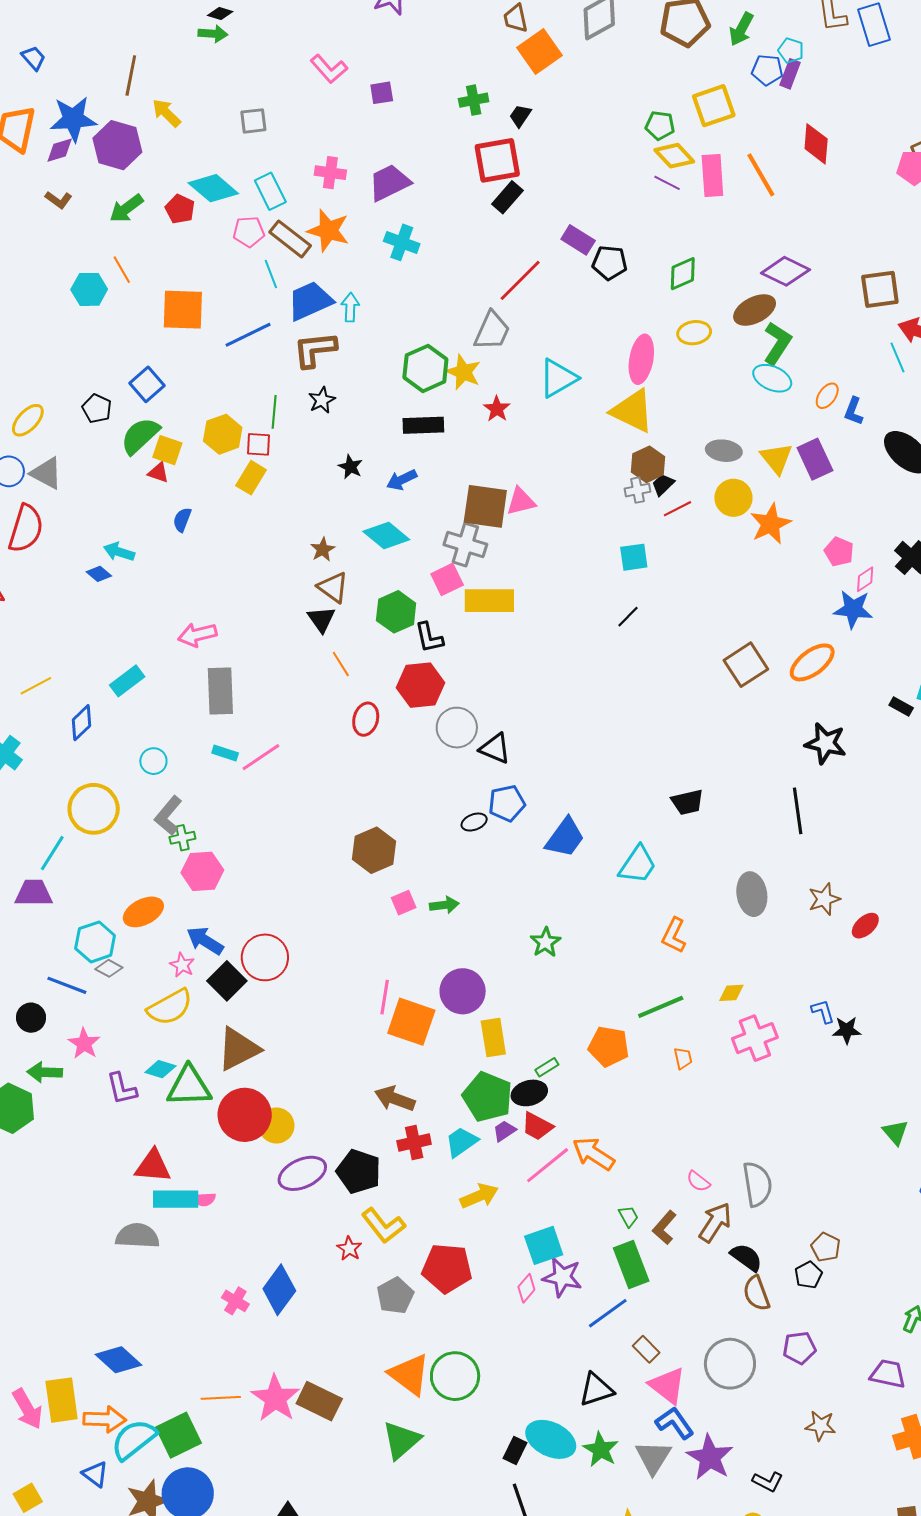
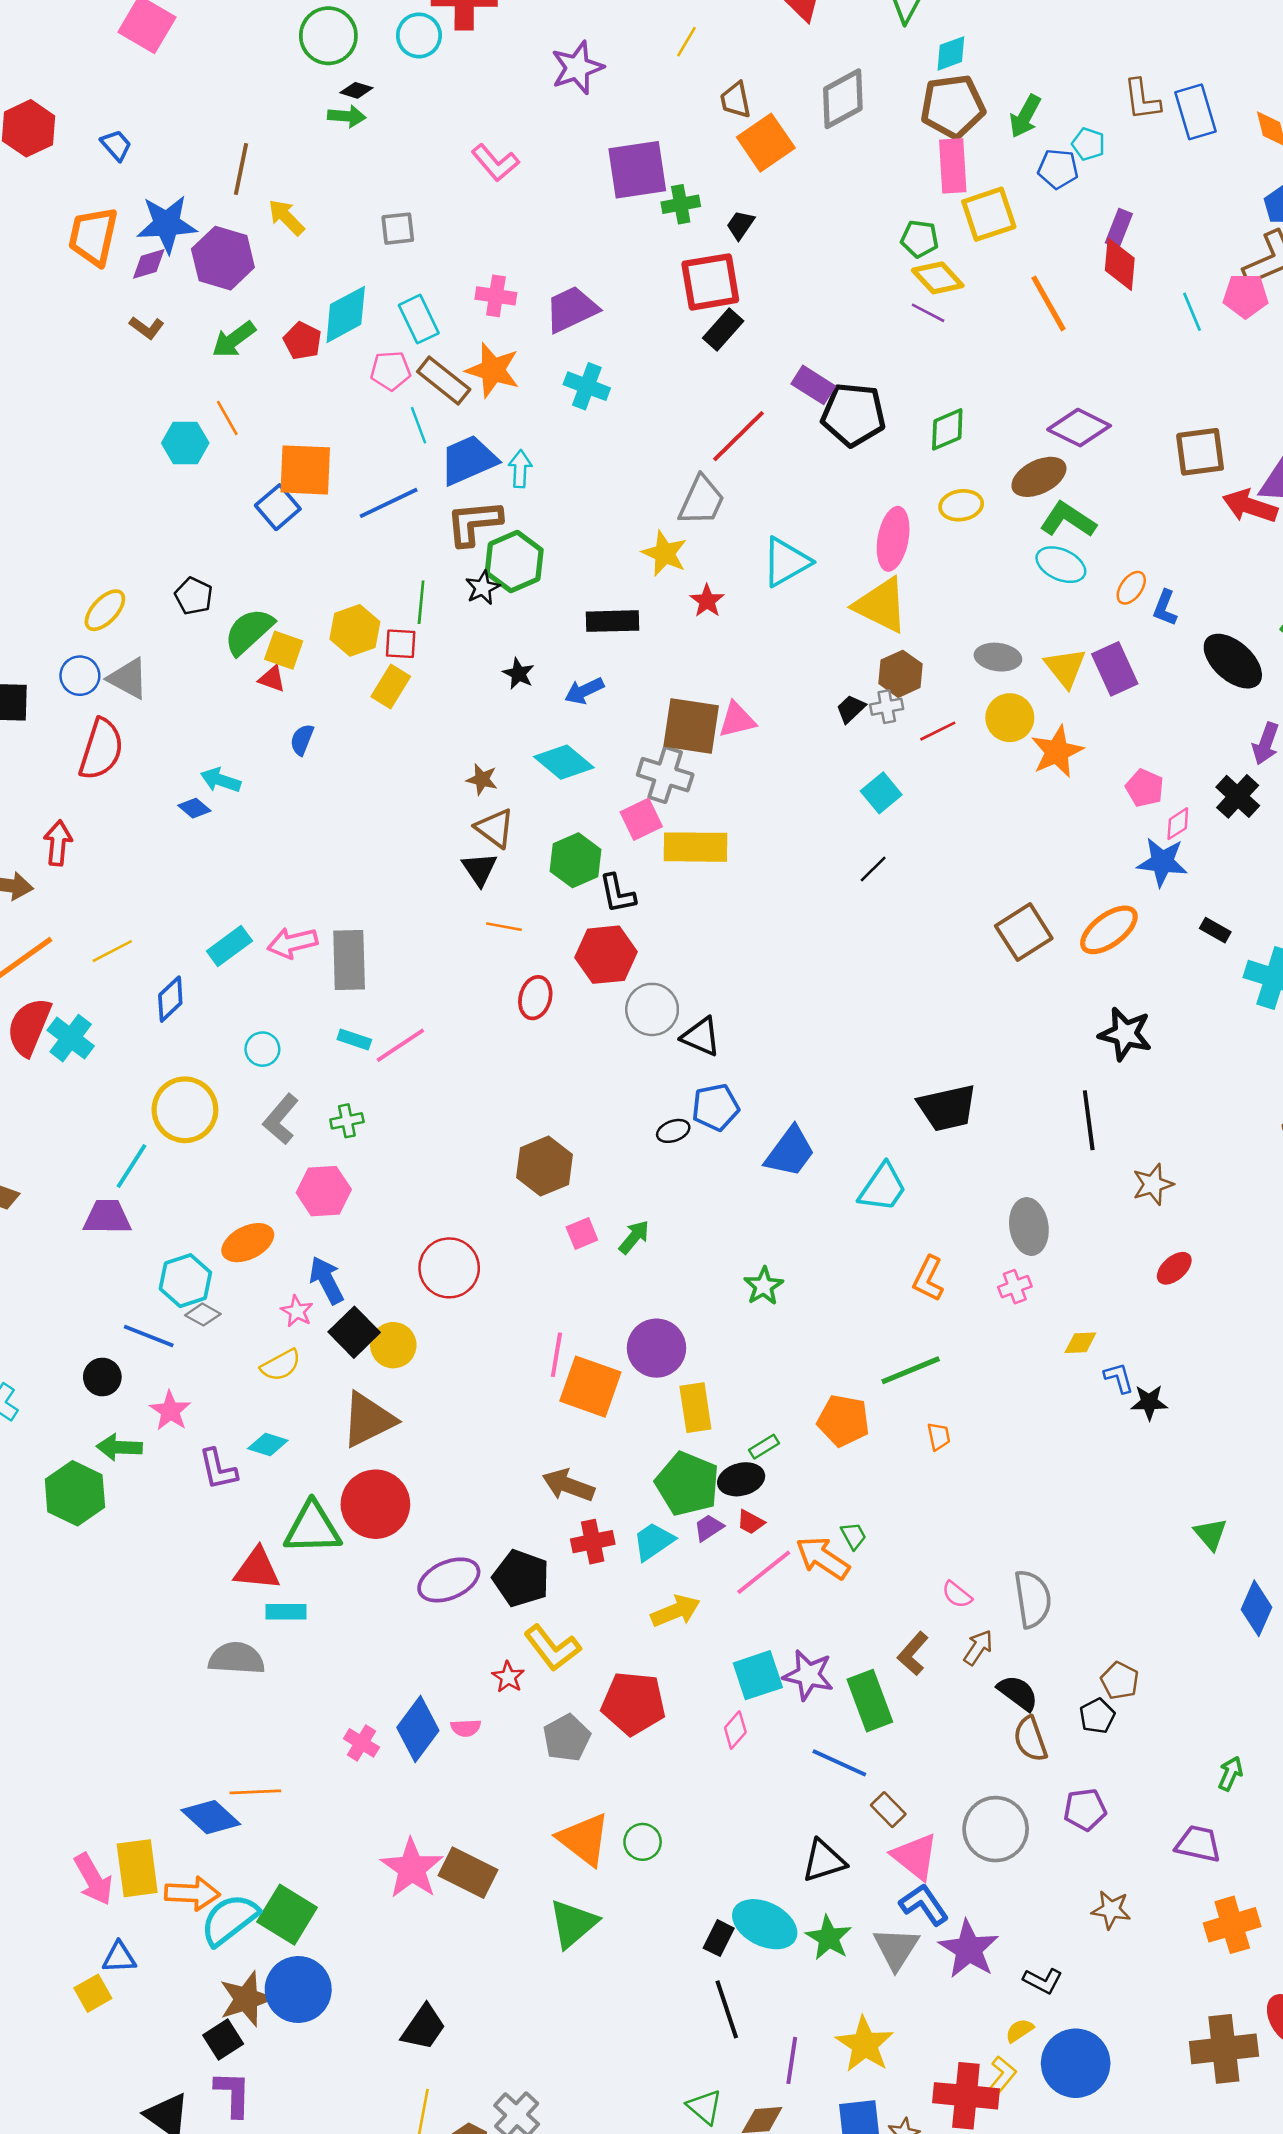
purple rectangle: (790, 74) -> (1119, 228), moved
purple square: (382, 93) -> (637, 170), moved, size x2.0
pink rectangle: (712, 176) -> (953, 166), moved
cyan diamond: (213, 188) -> (346, 314), turned -69
black pentagon: (610, 263) -> (853, 415), size x1.4
green L-shape: (777, 343) -> (1068, 520), turned -90
cyan line: (898, 358) -> (1192, 312), moved
green hexagon: (425, 368) -> (514, 562), moved
blue square: (147, 384) -> (278, 507), moved
black trapezoid: (663, 484) -> (851, 709), moved
brown star: (323, 549) -> (482, 779), turned -30
cyan square: (634, 557) -> (881, 793), turned -32
pink arrow: (197, 635) -> (292, 943), moved
orange line: (341, 664) -> (504, 927), turned -48
black rectangle: (901, 706) -> (1215, 930), moved
black trapezoid: (687, 802) -> (947, 1108), size x1.4
green cross: (182, 838) -> (347, 1121), moved
brown star: (824, 899) -> (1153, 1184), moved
green arrow: (444, 905) -> (634, 1237), turned -44
blue arrow: (205, 941) -> (326, 1280), turned 30
red circle: (265, 957) -> (449, 1268), moved
yellow diamond: (731, 993) -> (1080, 1343), moved
yellow semicircle: (170, 1007) -> (281, 1365), size x0.7
pink cross: (755, 1038) -> (1015, 1287), moved, size x0.6
green triangle: (189, 1086) -> (313, 1528), moved
yellow circle: (276, 1125) -> (393, 1345), moved
red trapezoid: (537, 1126) -> (751, 1522), size x0.7
cyan rectangle: (176, 1199) -> (286, 1612), size x0.7
pink semicircle: (204, 1199) -> (466, 1728), moved
green trapezoid: (628, 1216) -> (853, 1536), moved
brown arrow: (715, 1222) -> (978, 1648), size x0.7
purple star: (562, 1277) -> (808, 1675), moved
blue line: (608, 1313) -> (839, 1763), turned 60
green circle: (455, 1376) -> (643, 1842), size x0.6
orange line: (221, 1398) -> (255, 1792), moved
green square: (179, 1435) -> (287, 1915), turned -33
blue triangle: (95, 1474) -> (119, 1957), moved, turned -40

